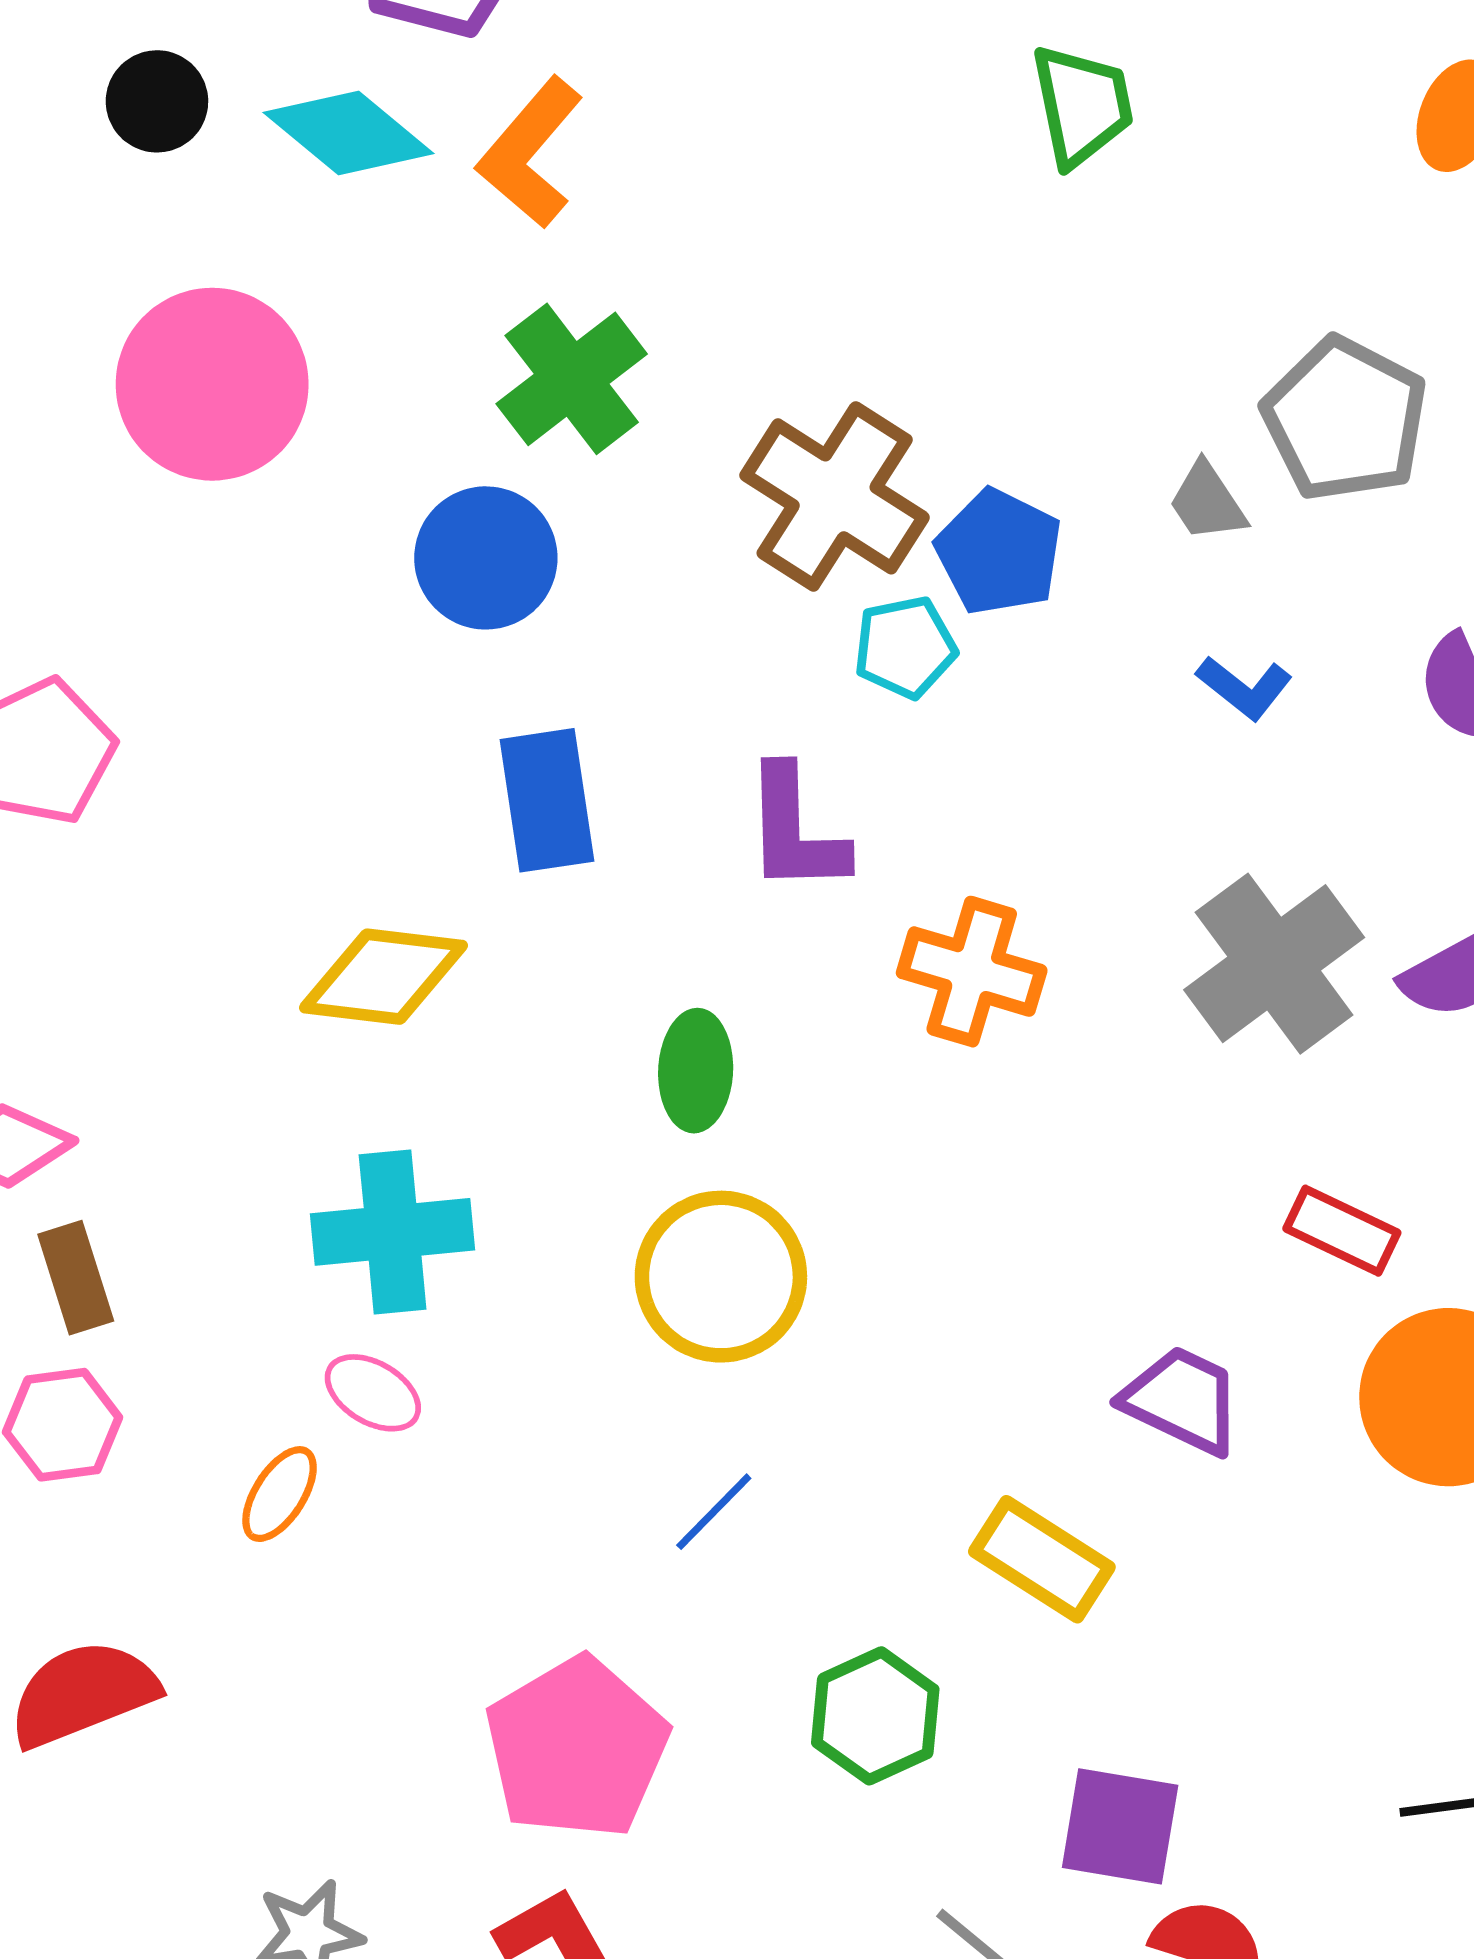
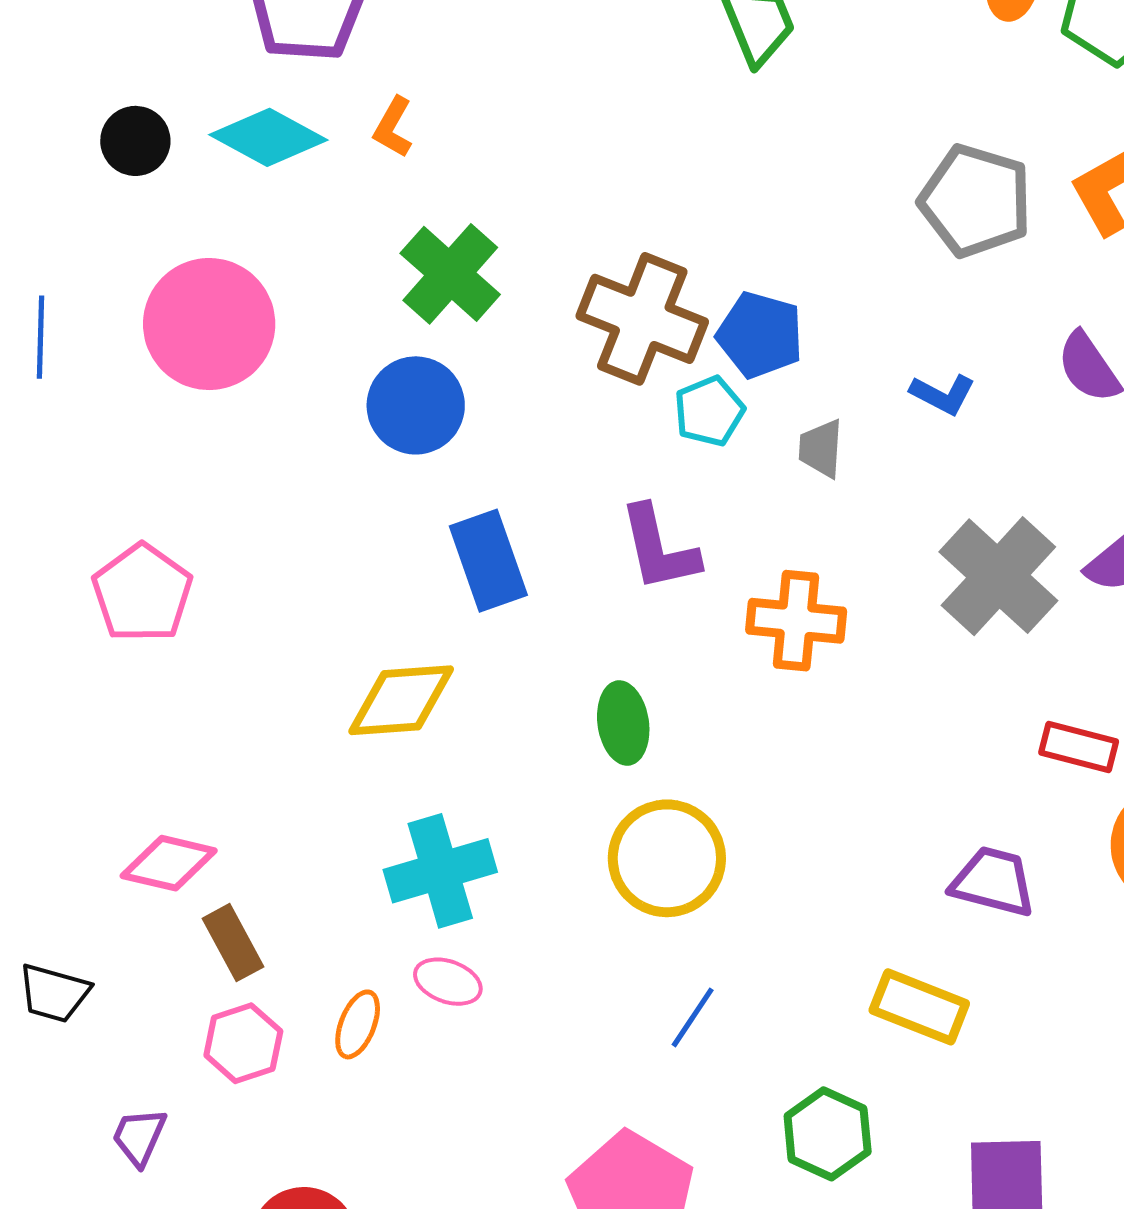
orange L-shape: (530, 153) -> (393, 127), size x0.6
gray trapezoid: (1207, 502) -> (821, 449), moved, turned 48
orange ellipse: (280, 1494) -> (358, 1024), moved

